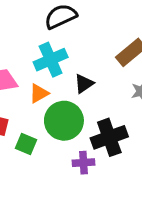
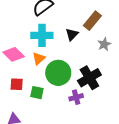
cyan cross: (51, 60) -> (42, 35), turned 35
black triangle: (84, 84) -> (72, 34), moved

